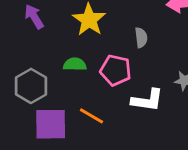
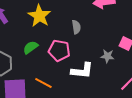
green semicircle: (75, 64) -> (31, 47), turned -35

